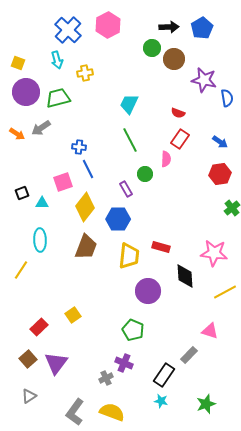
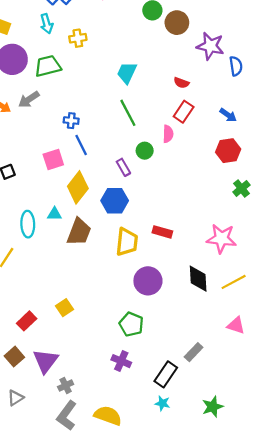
cyan triangle: (42, 203) -> (54, 214), moved
black diamond: (185, 276) -> (198, 279), moved
pink triangle: (210, 331) -> (236, 325), moved
gray cross: (106, 378) -> (66, 386), moved

